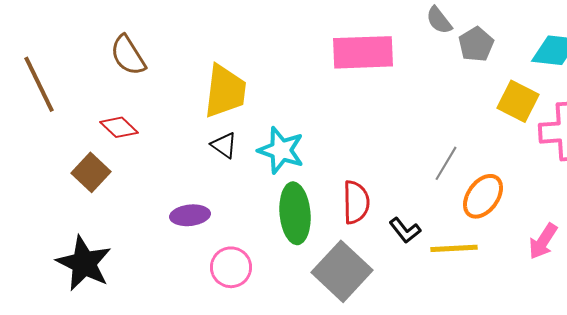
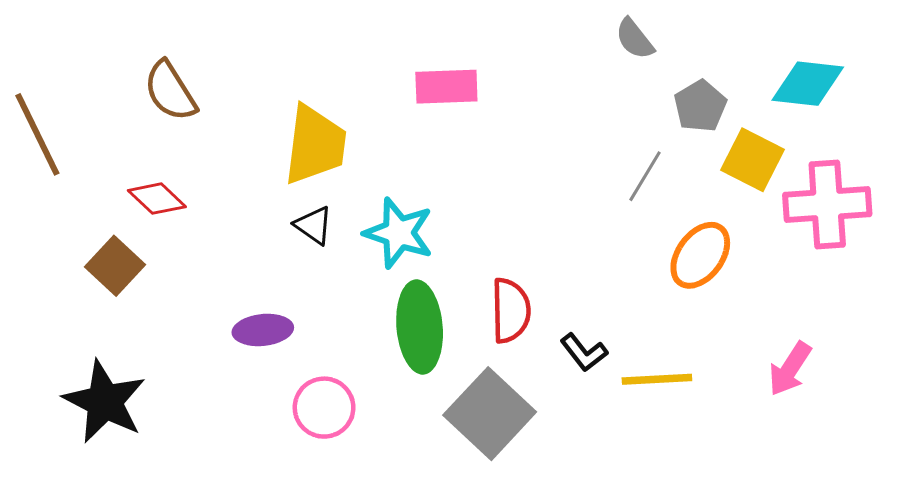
gray pentagon: (476, 44) -> (700, 106), moved
pink rectangle: (363, 52) -> (446, 87), moved, size x0.7
gray line: (446, 163) -> (645, 176), moved
orange ellipse: (483, 196) -> (700, 255), moved

